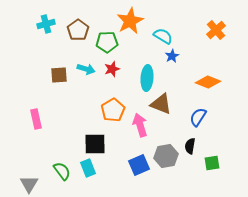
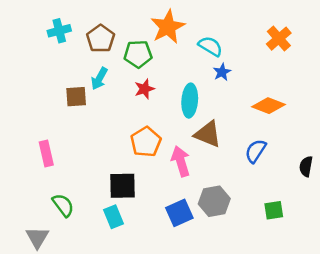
cyan arrow: (86, 69) -> (99, 79), moved, turned 102
black semicircle: (190, 146) -> (306, 166), moved
green semicircle: (62, 171) -> (63, 205), moved

